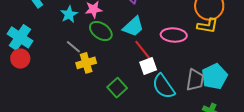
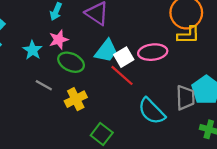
yellow cross: (86, 63) -> (76, 99), moved
white square: (148, 66) -> (124, 57), moved
green square: (117, 88) -> (102, 134), moved

